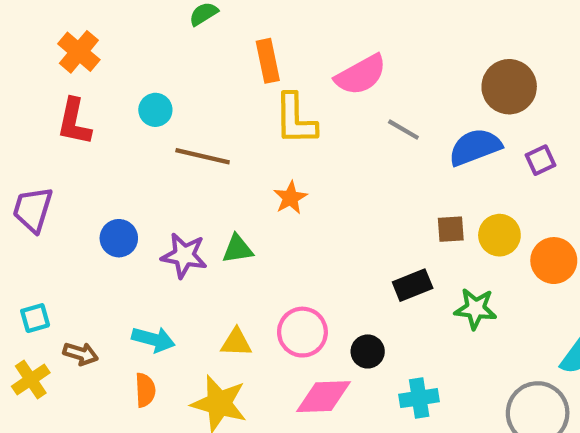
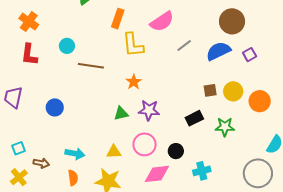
orange rectangle: (268, 61) -> (118, 19), turned 36
gray line: (403, 130) -> (184, 46), turned -63
green triangle: (237, 249) -> (121, 113), moved
purple star: (184, 255) -> (149, 110), moved

